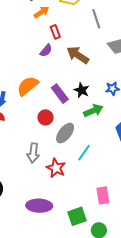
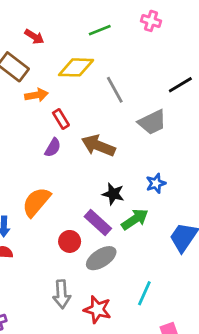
orange arrow: (42, 12) -> (36, 95), turned 35
purple rectangle: (60, 94) -> (98, 223), moved
gray ellipse: (65, 133) -> (101, 258), turned 30
cyan line: (84, 153) -> (144, 293), moved

